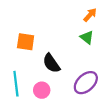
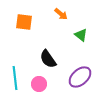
orange arrow: (90, 15) -> (61, 14), moved, turned 88
orange square: (26, 42) -> (24, 22), moved

